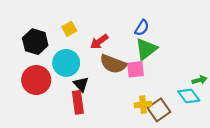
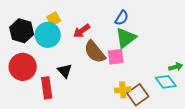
cyan circle: (66, 63) -> (48, 35), moved
brown semicircle: (113, 64) -> (95, 52), turned 30
red rectangle: (78, 102) -> (47, 88), moved

